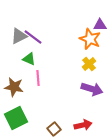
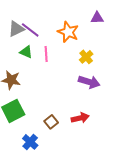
orange star: (90, 39) -> (68, 32), moved
pink line: (38, 78) -> (46, 54), moved

